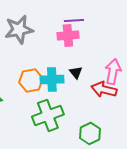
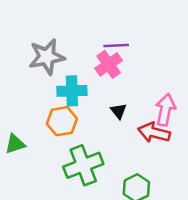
pink cross: (68, 35) -> (109, 64), turned -30
cyan cross: (52, 79) -> (72, 91), moved

